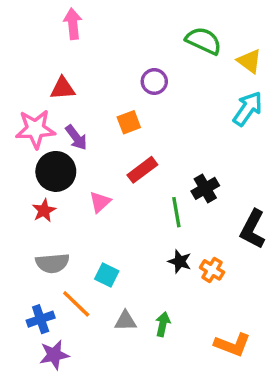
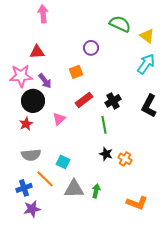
black cross: (205, 188) -> (113, 101), moved
black L-shape: (253, 229) -> (149, 106), moved
gray triangle: (125, 321) -> (74, 189), size x1.5

